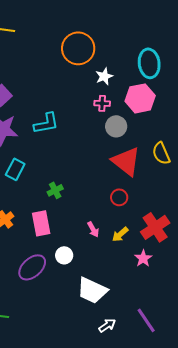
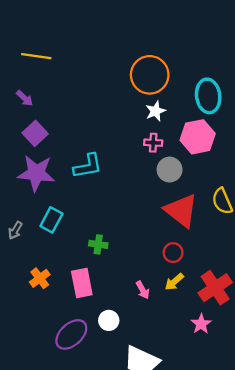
orange circle: (78, 48) -> (150, 75), moved
green cross: (55, 190) -> (98, 244), turned 35
yellow arrow: (120, 234) -> (174, 282), moved

